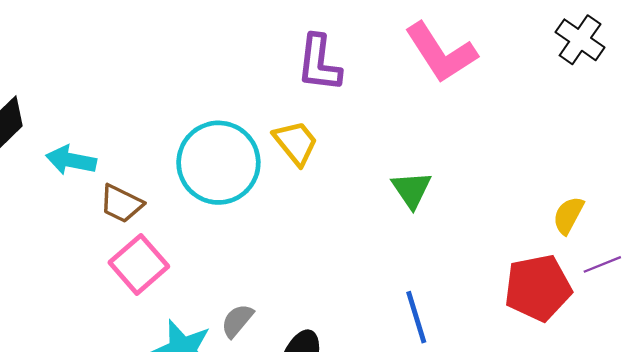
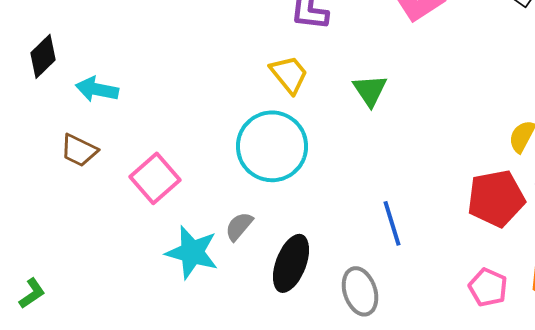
cyan circle: (218, 163) -> (272, 146), moved
green triangle: (412, 190) -> (370, 90), moved
brown trapezoid: (121, 204) -> (79, 150), moved

